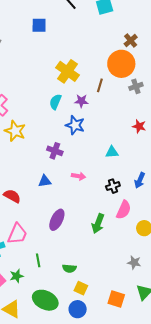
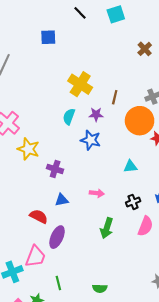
orange circle: (121, 64) -> (140, 121), moved
purple cross: (55, 151) -> (55, 169), moved
red semicircle: (12, 196) -> (39, 216), moved
purple ellipse: (57, 220) -> (57, 237), moved
green arrow: (98, 224) -> (107, 228), moved
green semicircle: (69, 268) -> (100, 288), moved

